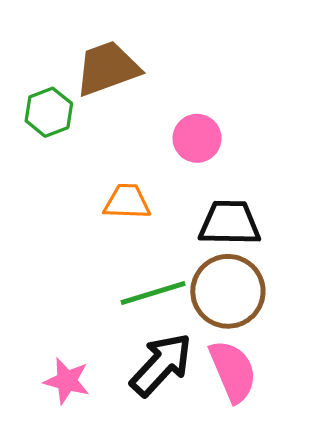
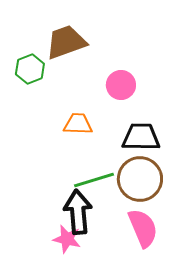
black arrow: (161, 365) -> (78, 212), moved, turned -48
pink star: (67, 381) -> (67, 239), moved

